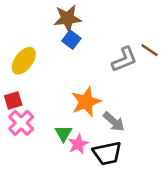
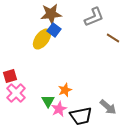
gray L-shape: (124, 59) -> (94, 17), moved
yellow ellipse: (24, 61) -> (42, 39), moved
orange star: (86, 102) -> (65, 90), moved, size x0.6
gray arrow: (114, 122) -> (108, 107), moved

